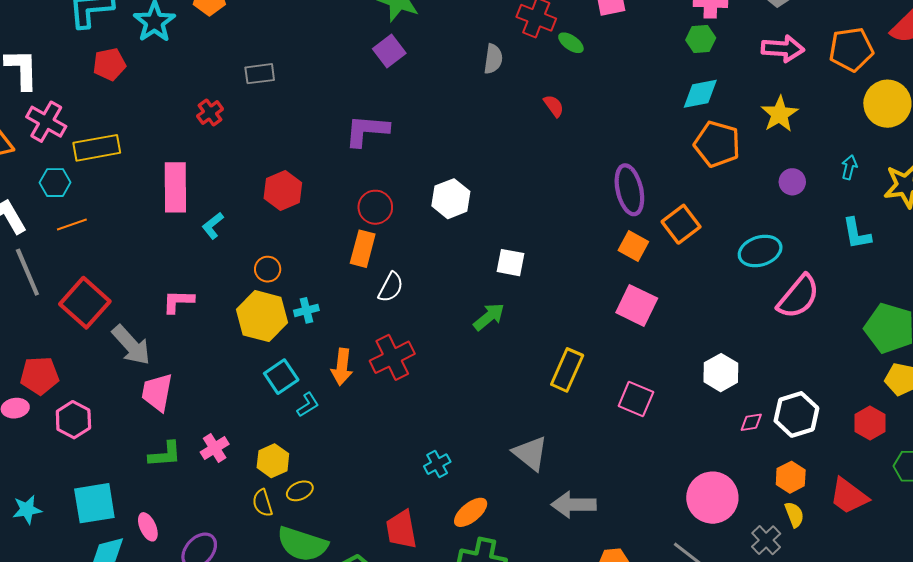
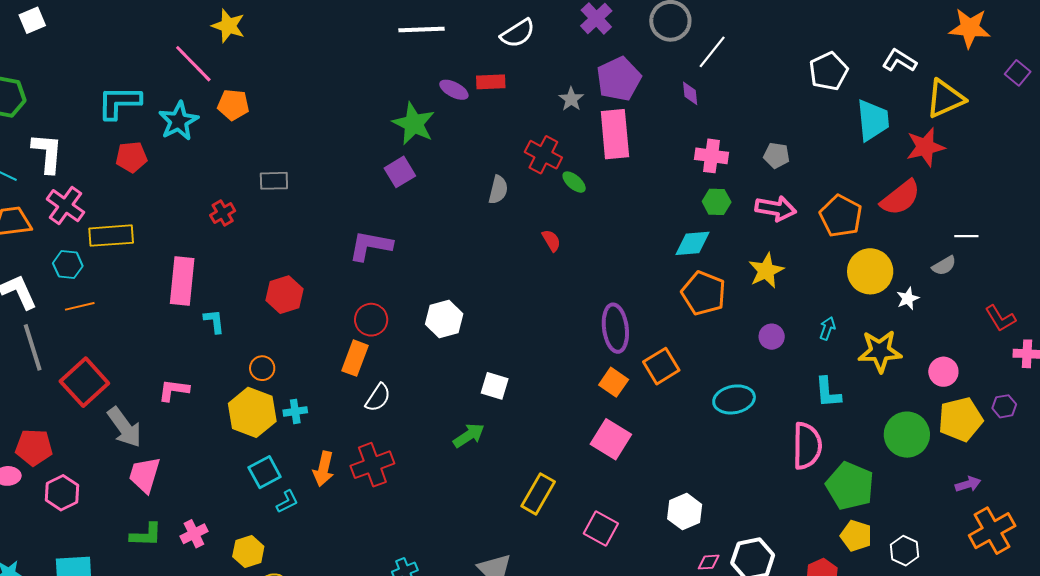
green hexagon: (701, 39) -> (717, 202), moved
orange pentagon: (851, 49) -> (841, 216), turned 30
cyan L-shape: (213, 226) -> (214, 321), turned 116
pink semicircle: (798, 297) -> (807, 446), moved, turned -45

